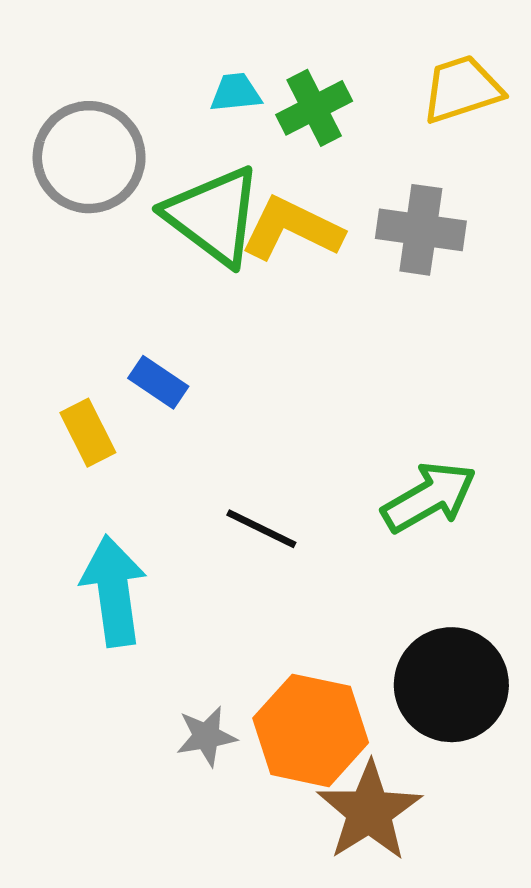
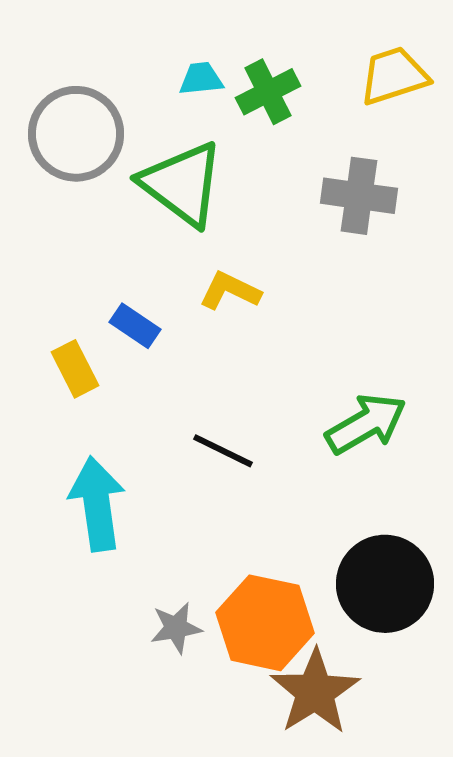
yellow L-shape: (292, 229) -> (230, 291), moved, size x0.7

